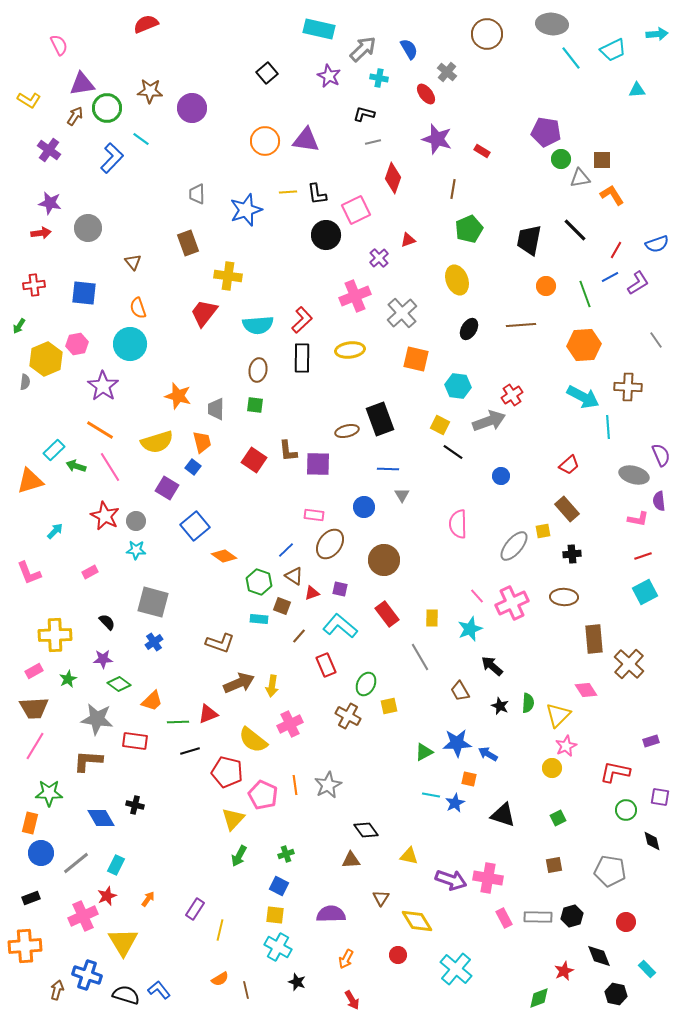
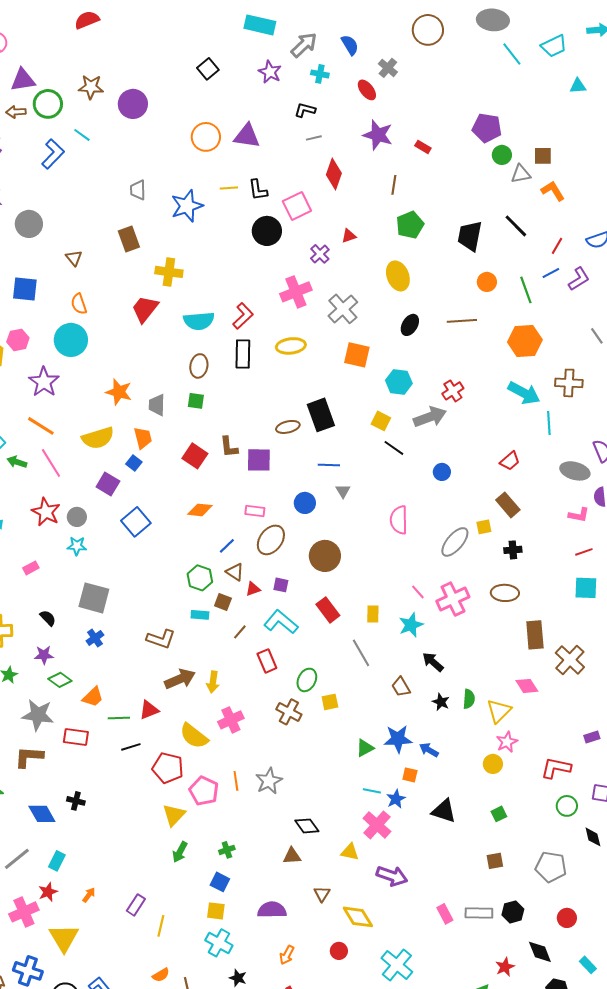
brown arrow: (75, 116) -> (16, 112), turned -126
orange diamond: (224, 556) -> (200, 510), moved, turned -30
cyan square: (645, 592) -> (586, 588), turned 30
pink cross: (488, 878) -> (377, 825), moved, turned 32

